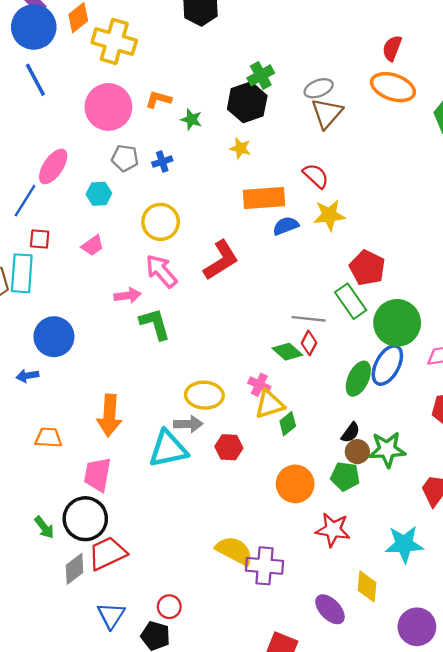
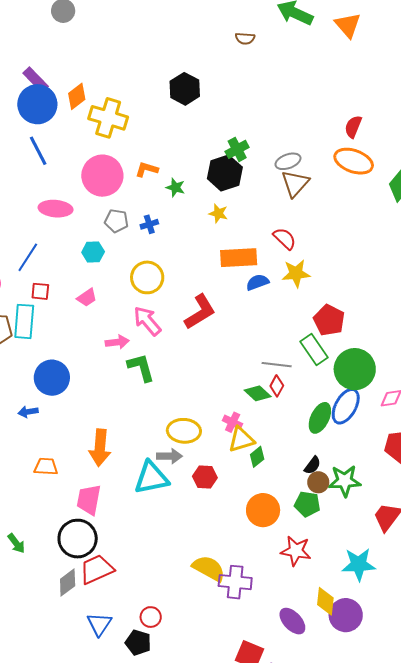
pink ellipse: (53, 166) -> (56, 209), moved, turned 60
green arrow: (44, 527) -> (16, 543), moved
purple circle: (417, 627) -> (346, 615), moved

